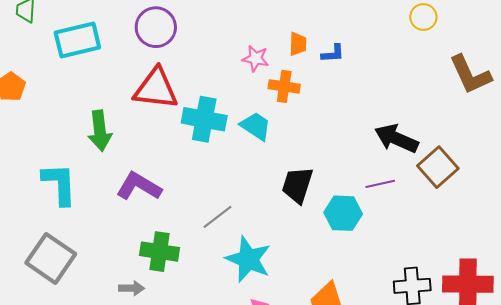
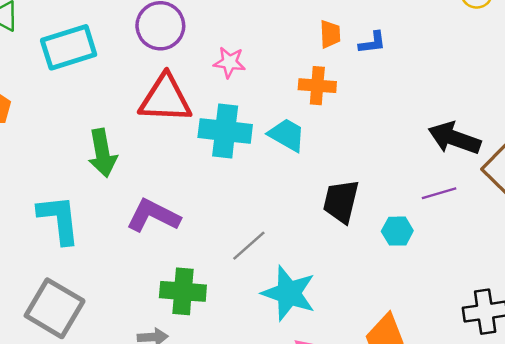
pink star: (256, 58) -> (229, 62), moved
cyan hexagon: (343, 213) -> (397, 231), size x0.7

